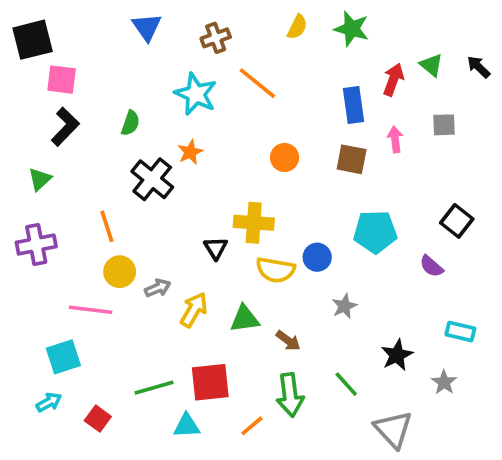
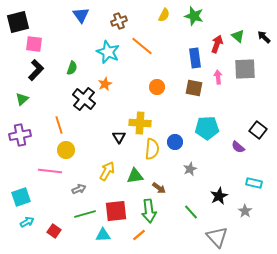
gray square: (444, 125) -> (245, 69), size x1.6
black square: (457, 221) -> (258, 130), moved
yellow semicircle: (275, 270) -> (152, 149), turned -95
gray arrow: (158, 288) -> (79, 189), moved
cyan square: (63, 357) -> (21, 197), moved
green arrow: (290, 395) -> (149, 211), moved

